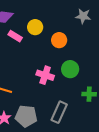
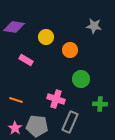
pink rectangle: (15, 36) -> (26, 60), moved
pink cross: (45, 75) -> (56, 99), moved

